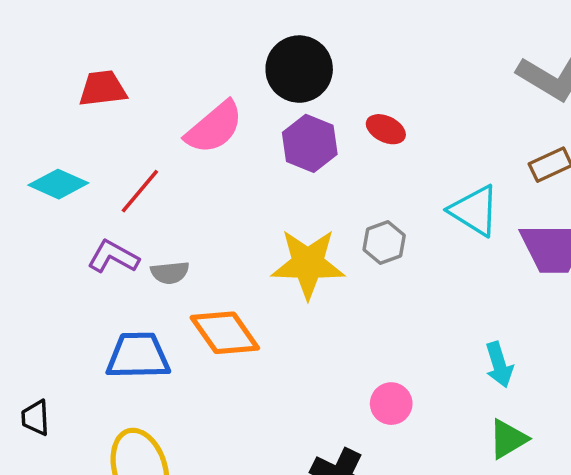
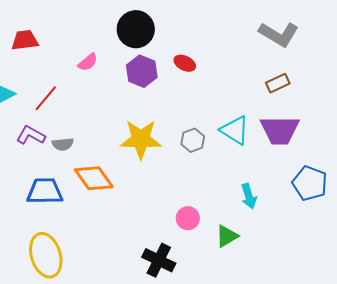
pink semicircle: (214, 127) -> (88, 62), size x0.6
cyan triangle: (474, 211) -> (235, 130), moved
gray hexagon: (384, 242) -> (193, 140), moved
green triangle: (508, 439) -> (227, 236), moved

